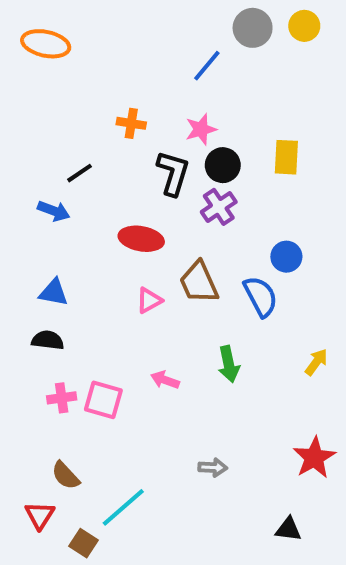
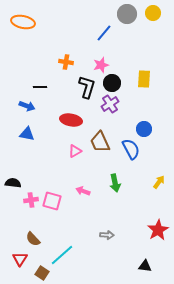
black line: (79, 173) -> (40, 87), turned 32
blue triangle: (54, 292) -> (27, 134), moved
black semicircle: (48, 340) -> (13, 183), moved

